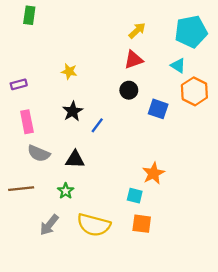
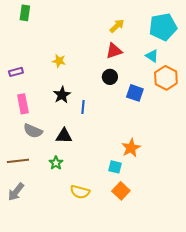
blue line: (97, 125) -> (83, 107), turned -32
orange square: (142, 224) -> (121, 191), turned 36
gray arrow: (49, 225) -> (16, 192), moved
yellow semicircle: (94, 225) -> (80, 192), size x0.7

